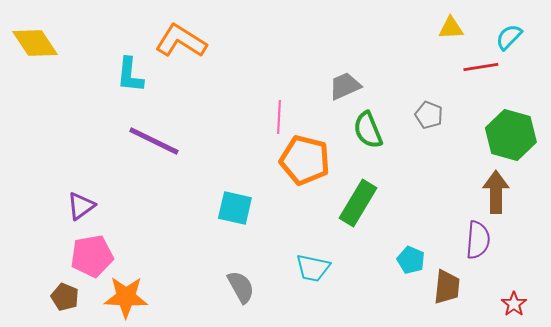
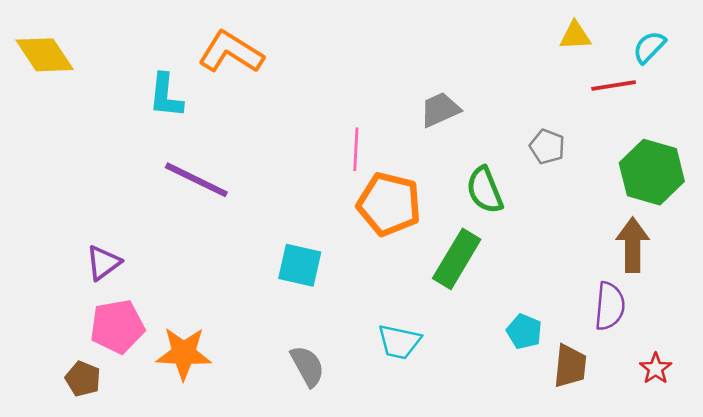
green semicircle: (368, 130) -> (485, 190), moved
orange star: (126, 297) -> (184, 353), moved
red star: (514, 304) -> (656, 369), moved

